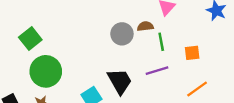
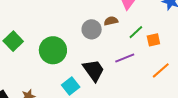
green line: (161, 42) -> (136, 32), moved, turned 63
green circle: (46, 71) -> (53, 50), moved

